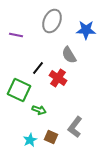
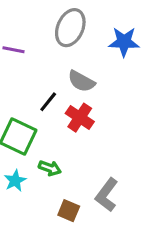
gray semicircle: (69, 55) -> (81, 81), moved, turned -30
cyan star: (30, 140) -> (15, 181), moved

